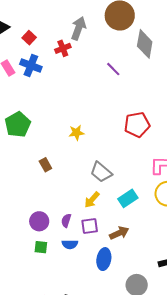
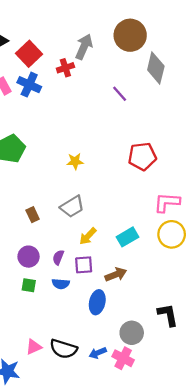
red square: (29, 38) -> (29, 54), size x1.6
brown rectangle: (45, 165) -> (33, 215), moved
gray trapezoid: (101, 172) -> (72, 207), moved, turned -75

